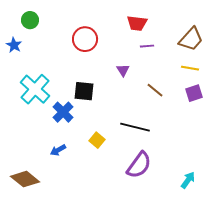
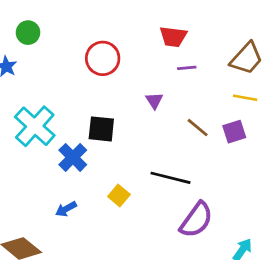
purple square: (194, 93) -> (234, 132), moved
purple semicircle: (139, 165) -> (196, 220), moved

